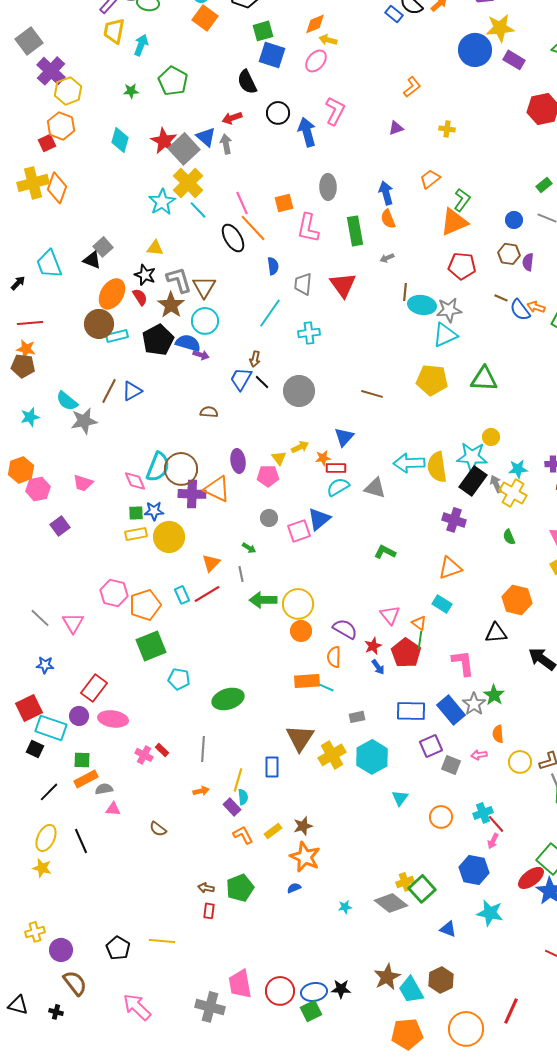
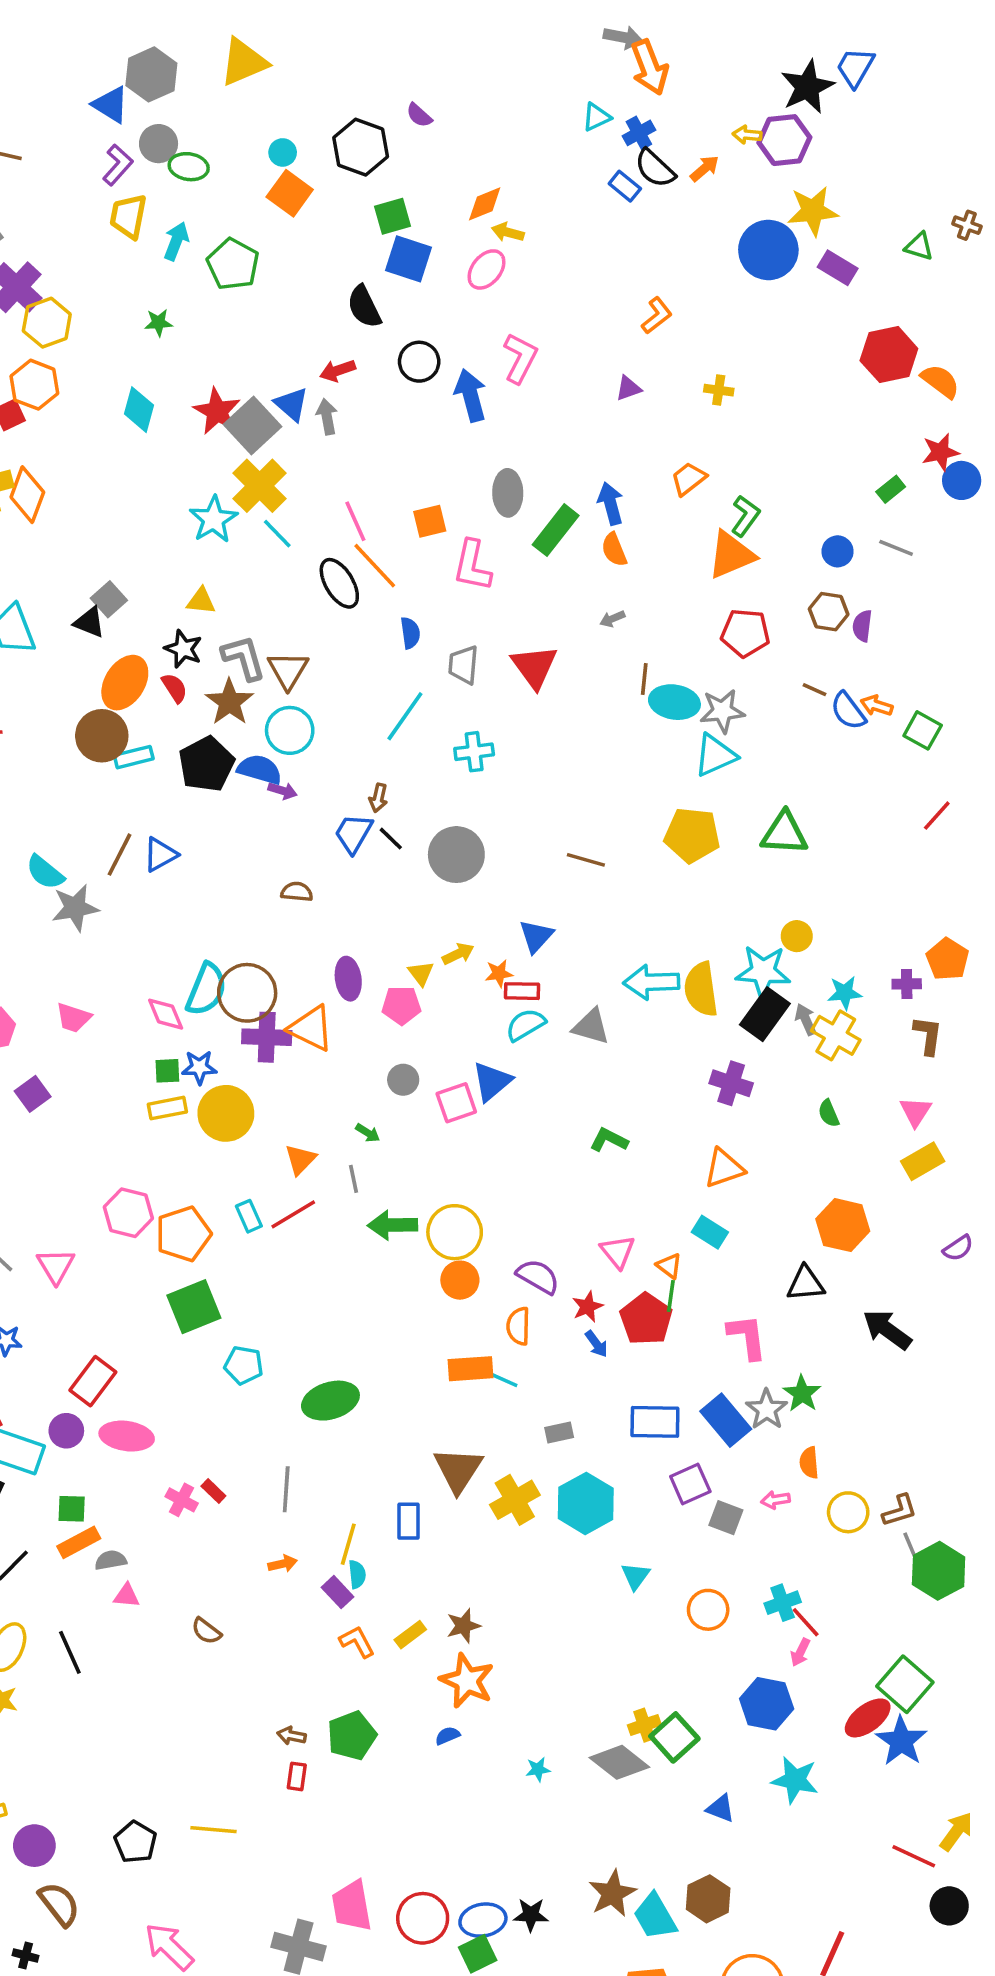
green pentagon: (173, 81) -> (233, 264), moved
green rectangle: (355, 231) -> (556, 530), moved, turned 48

